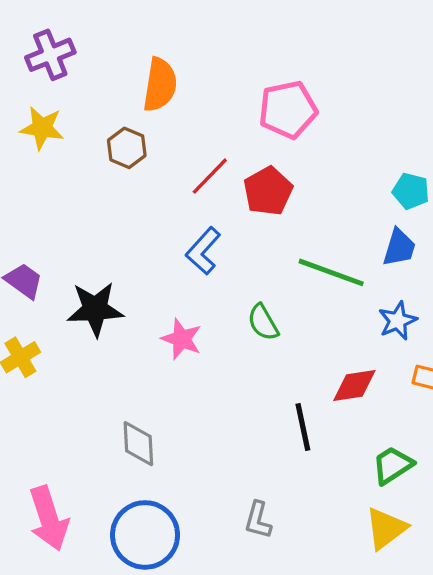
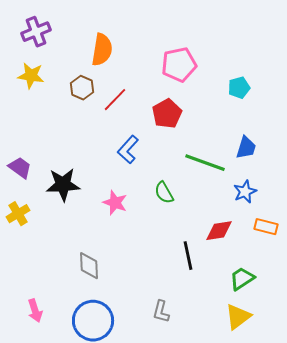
red line: (210, 176) -> (115, 100), moved
cyan pentagon: (411, 191) -> (239, 88), moved, turned -30
pink arrow: (49, 518) -> (35, 311), size x0.6

